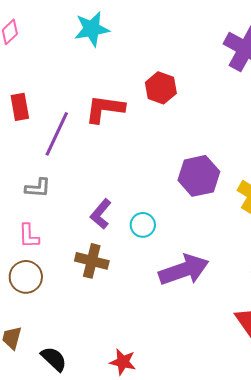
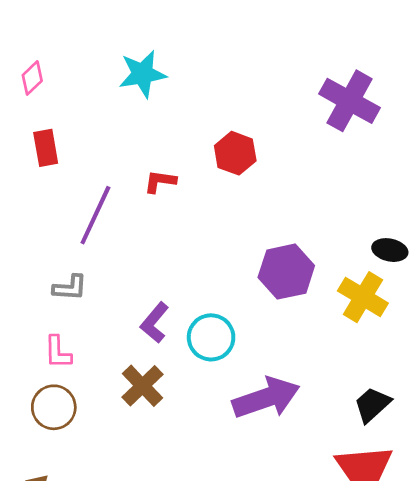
red rectangle: (20, 107) -> (46, 148), moved
red L-shape: (105, 109) -> (160, 181), size x0.6
cyan circle: (143, 225) -> (211, 337), size x1.4
brown cross: (92, 261) -> (142, 386), turned 32

